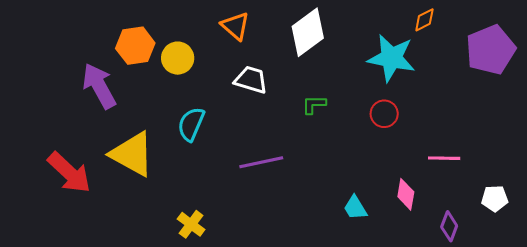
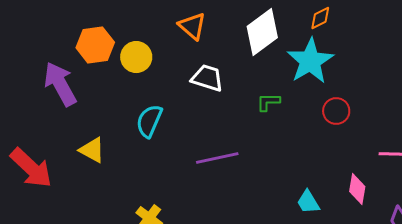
orange diamond: (424, 20) -> (320, 18), moved
cyan star: (391, 58) -> (310, 61), moved, turned 30
yellow triangle: (132, 154) -> (92, 150), size x0.6

